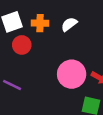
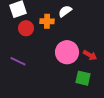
orange cross: (40, 23) -> (47, 21), moved

